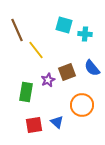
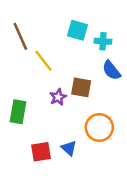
blue semicircle: (92, 68) -> (111, 70), moved
brown square: (67, 72) -> (81, 87), turned 30
green rectangle: (26, 92) -> (18, 112), moved

